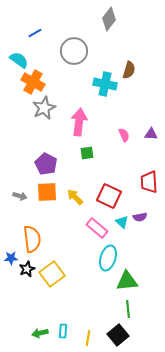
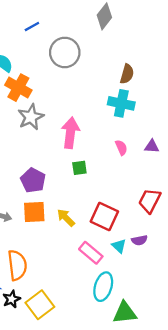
blue line: (35, 33) -> (32, 26), moved
cyan cross: (105, 84) -> (121, 103), moved
red trapezoid: (149, 182) -> (150, 201), turned 30

